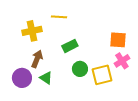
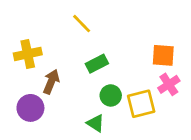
yellow line: (59, 17) -> (82, 24), turned 42
yellow cross: (32, 31) -> (28, 54), moved
green triangle: (46, 78) -> (95, 123), moved

